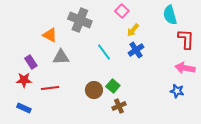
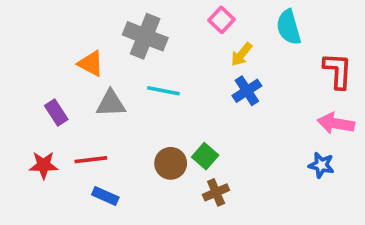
cyan semicircle: (170, 15) -> (289, 27), moved
cyan line: (104, 52) -> (163, 91), moved, turned -42
red star: (24, 80) -> (44, 165), moved
blue rectangle: (24, 108) -> (105, 196), moved

